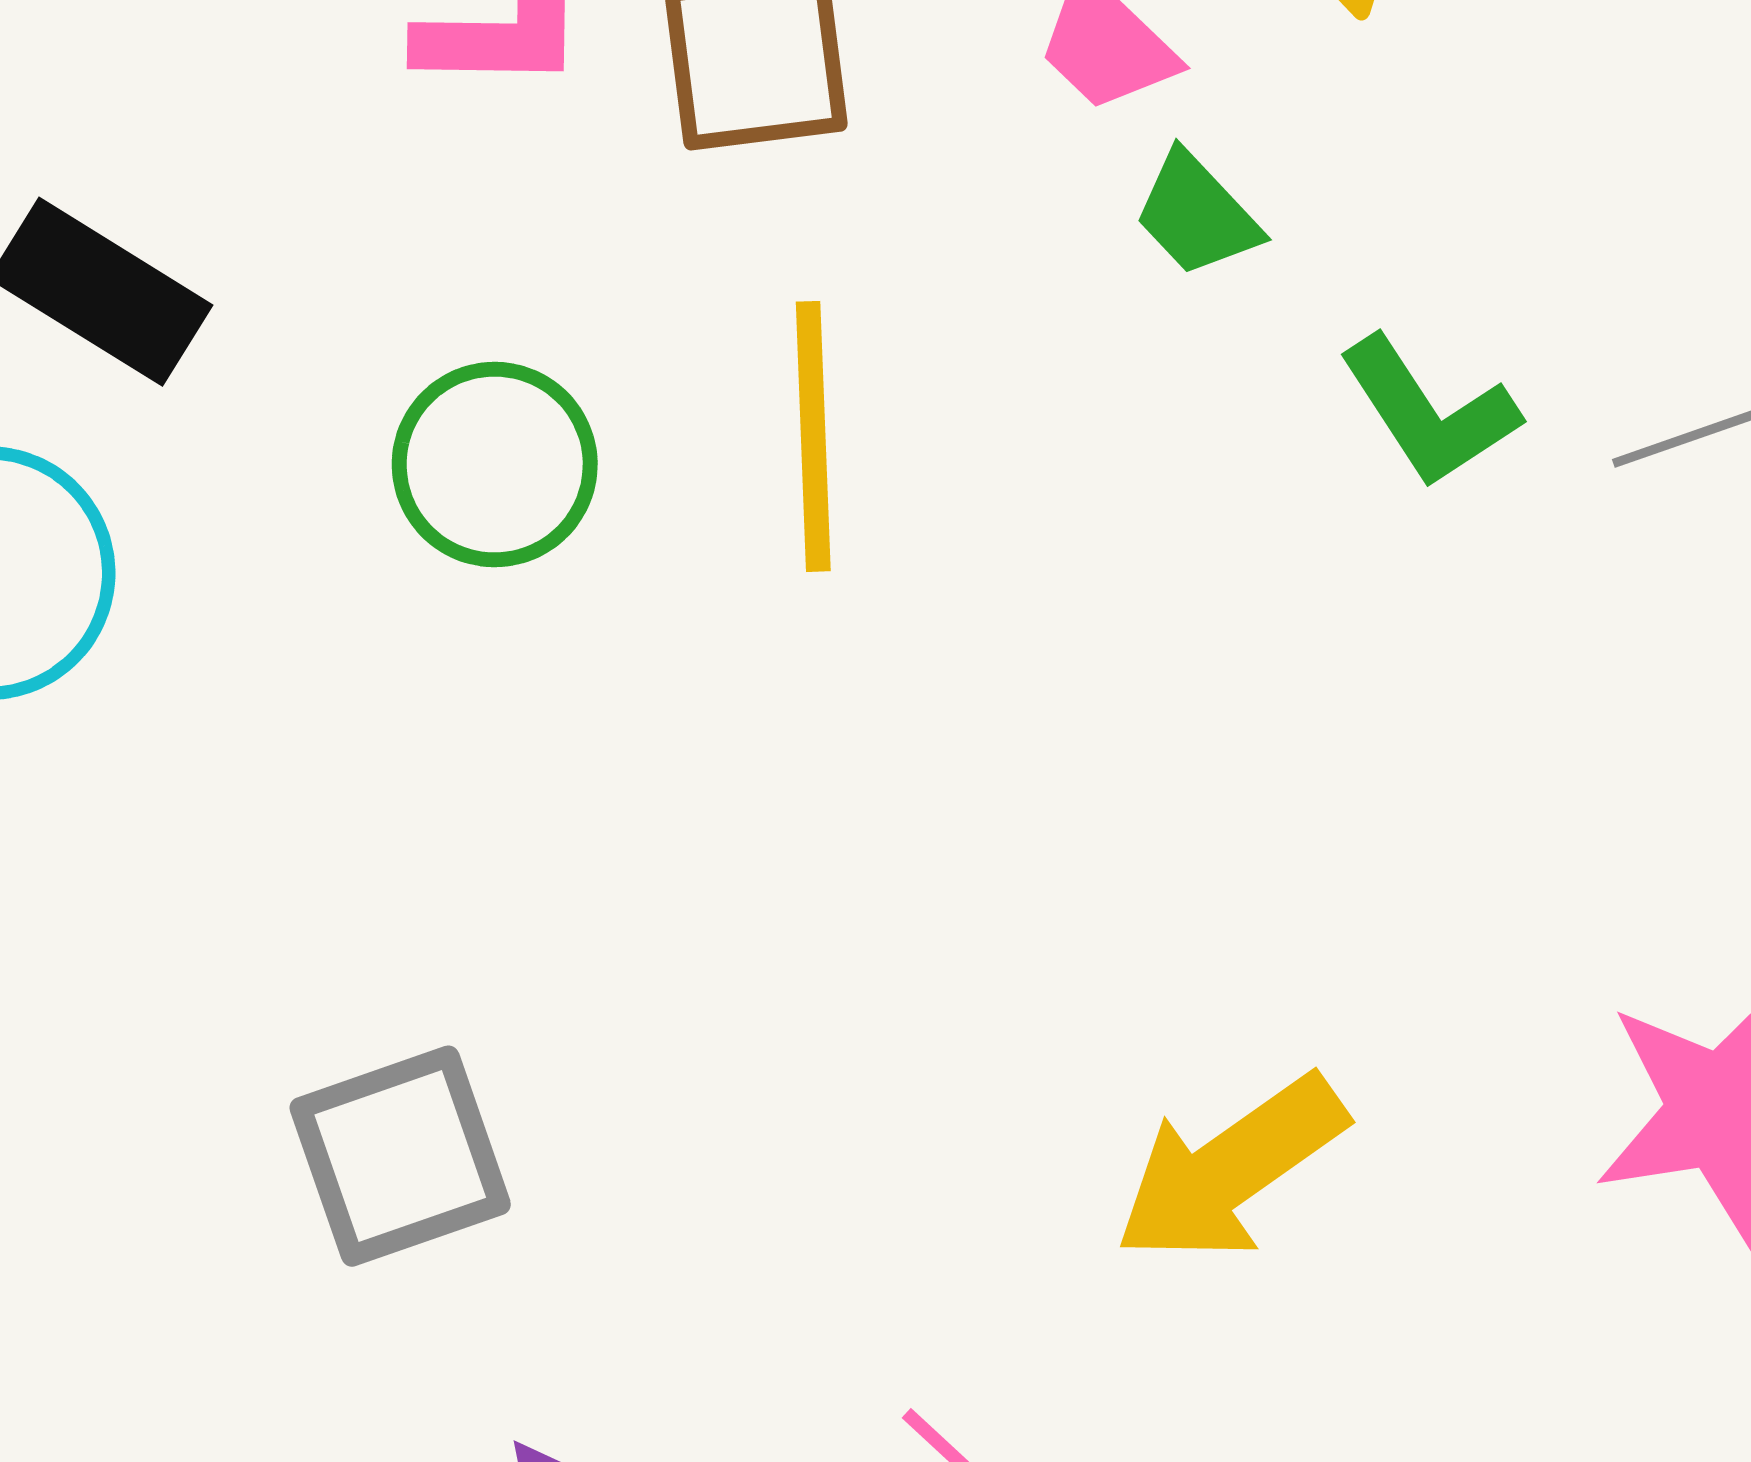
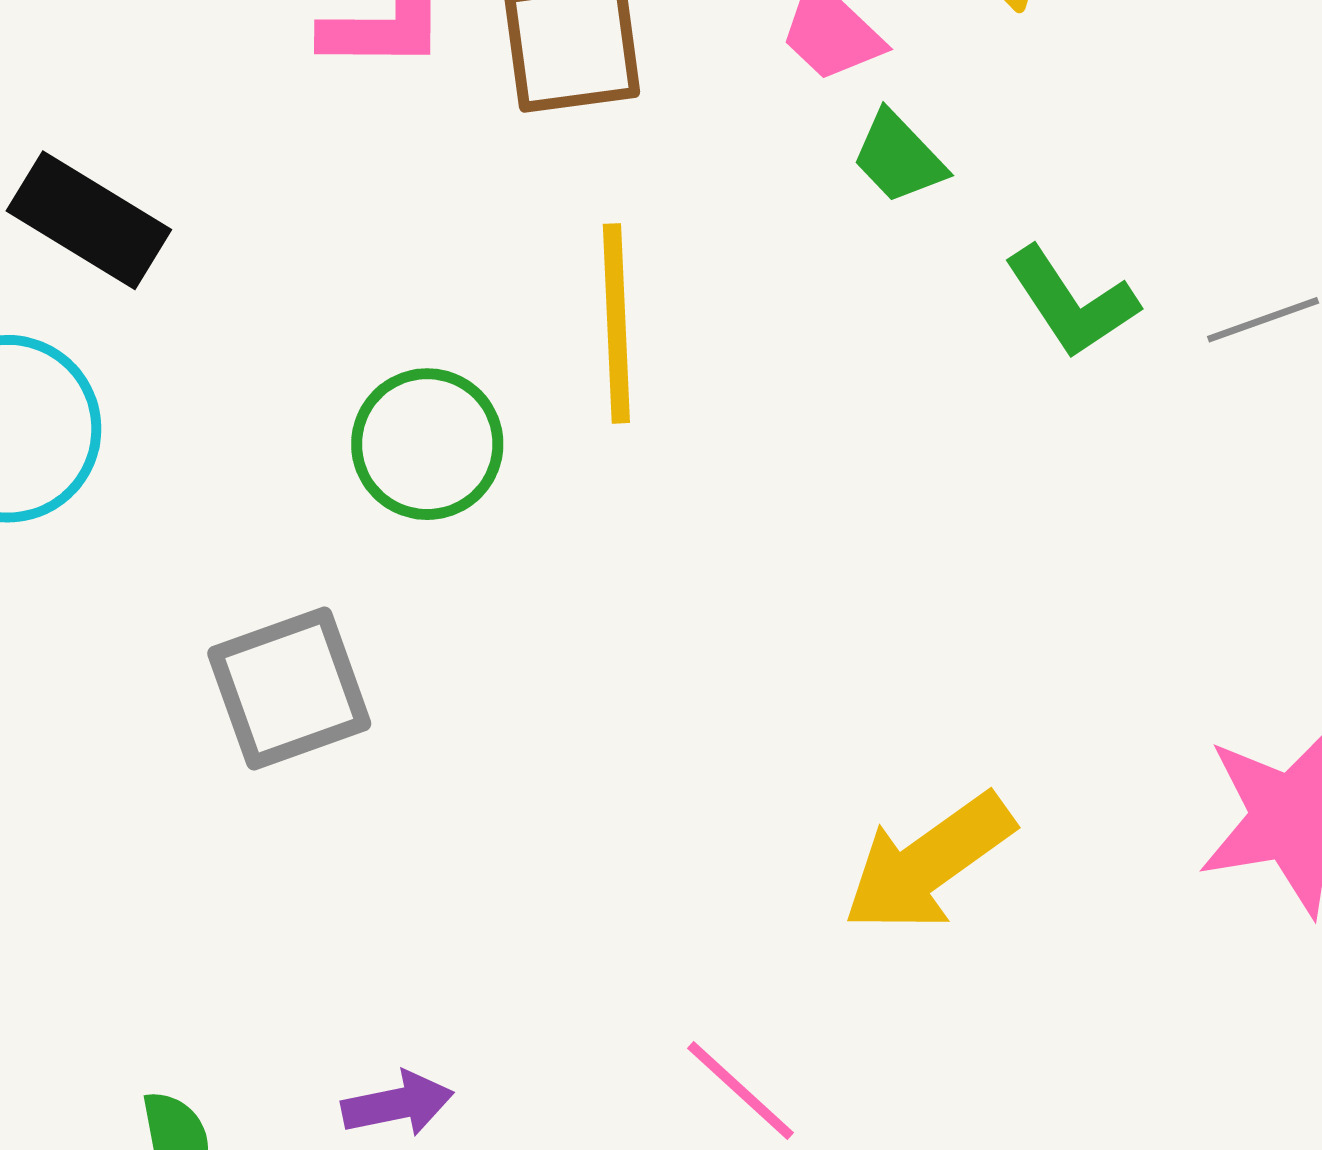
green circle: (495, 465) -> (427, 444), moved
gray square: (400, 1156) -> (289, 688), moved

